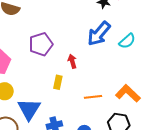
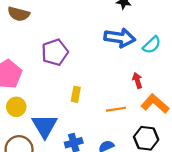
blue arrow: (99, 34) -> (120, 38), turned -120
red arrow: (72, 61) -> (137, 80), moved

